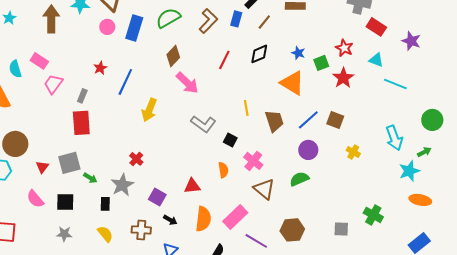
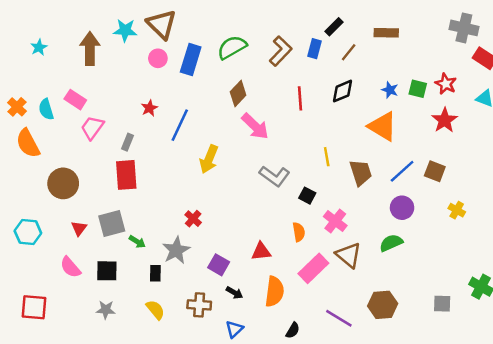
red line: (224, 60) -> (300, 98), turned -30
green square: (321, 63) -> (418, 89), moved, turned 35
brown circle: (15, 144) -> (63, 183), moved
pink rectangle: (235, 217) -> (313, 268), moved

